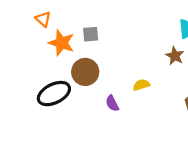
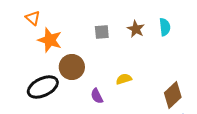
gray square: (91, 34) -> (102, 32), moved
brown star: (175, 56) -> (136, 29), moved

